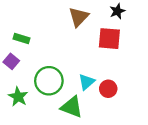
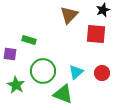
green rectangle: (22, 39) -> (29, 40), moved
purple square: (11, 61) -> (10, 54), turned -32
red circle: (108, 89) -> (102, 73), moved

